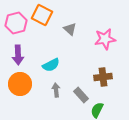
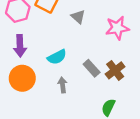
brown cross: (103, 77) -> (115, 70), turned -30
gray rectangle: (81, 95) -> (92, 68), moved

